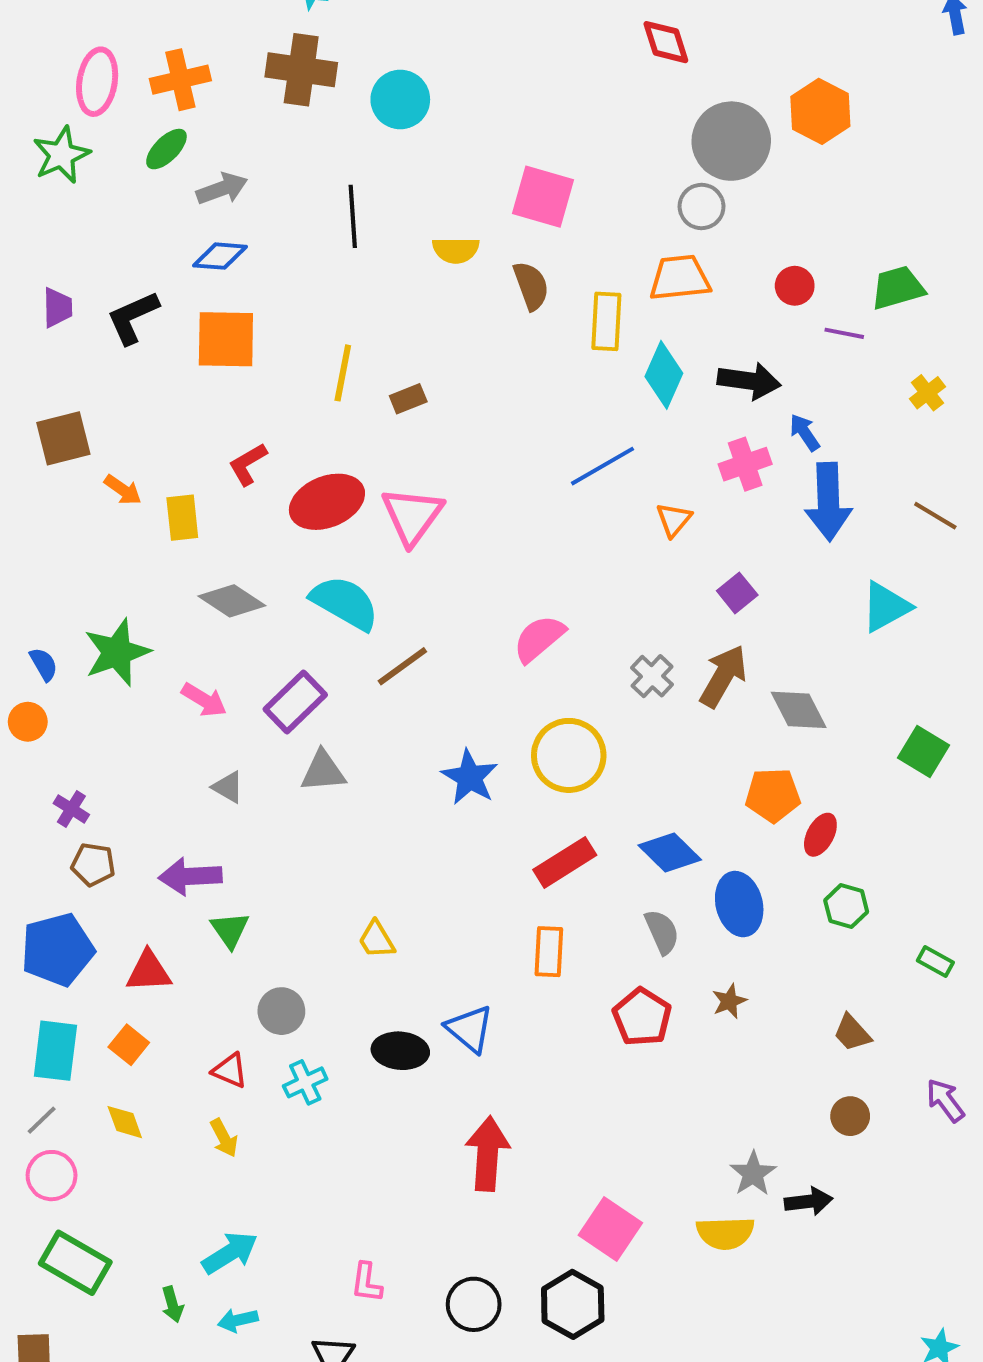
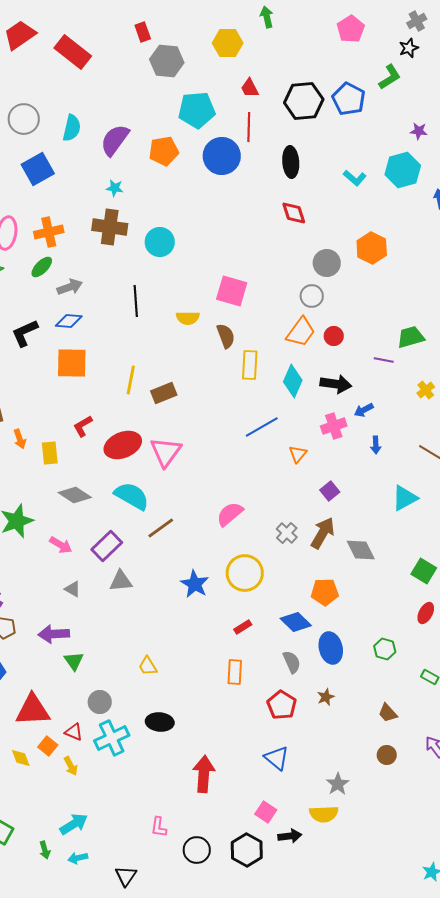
gray circle: (731, 141) -> (327, 263), size x0.7
orange trapezoid: (680, 278) -> (301, 332), turned 132
red circle: (795, 286) -> (334, 336), moved
black L-shape: (133, 317) -> (25, 333), moved
yellow rectangle: (606, 321) -> (250, 365), moved
brown rectangle: (408, 399) -> (164, 393), size x1.4
blue arrow: (805, 432) -> (364, 410), turned -84
orange arrow: (123, 490) -> (20, 439), turned 36
blue arrow: (828, 502) -> (376, 445), size x0.5
orange pentagon: (773, 795) -> (325, 592), moved
red ellipse: (820, 835) -> (426, 613), moved
red rectangle: (565, 862) -> (243, 627), size x0.6
red triangle: (149, 971) -> (33, 710), moved, size x1.5
blue triangle: (470, 1029) -> (277, 758), moved
orange square: (129, 1045) -> (48, 746), moved
cyan cross: (305, 1082) -> (112, 738), size x1.6
black arrow: (809, 1201) -> (290, 836), moved
pink square: (610, 1229) -> (266, 812), size x0.7
pink L-shape: (367, 1283) -> (159, 827), moved

